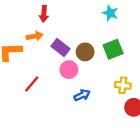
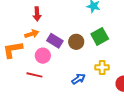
pink circle: (69, 70) -> (43, 56), moved
red line: (32, 84) -> (34, 75), turned 70
yellow cross: (123, 85) -> (102, 67), moved

